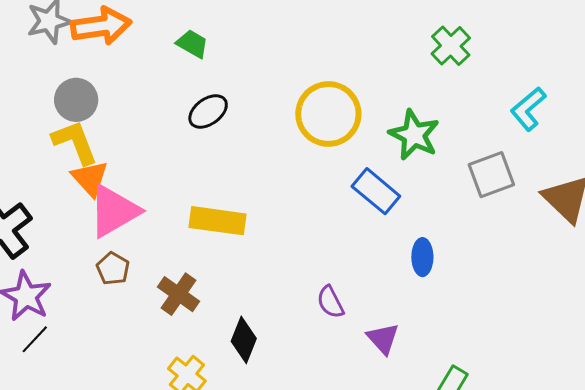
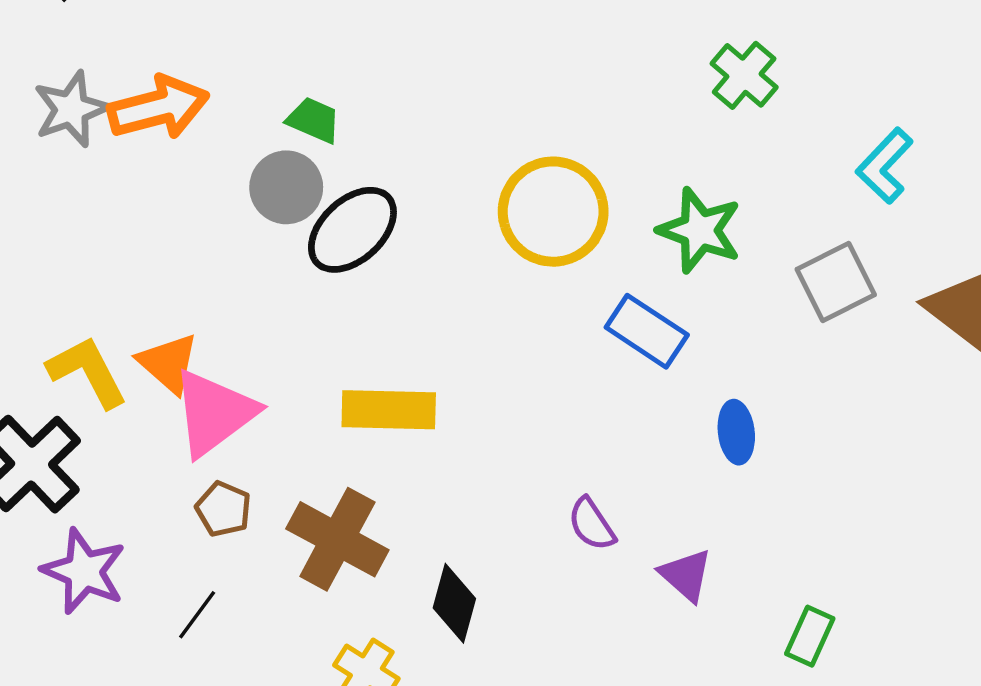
gray circle: (76, 100) -> (286, 187), moved
black ellipse: (208, 111) -> (352, 230), size x1.4
yellow L-shape: (75, 142) -> (87, 372), moved
brown cross: (179, 294) -> (337, 539), size x1.4
black line: (35, 339) -> (197, 615), moved

